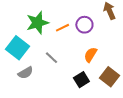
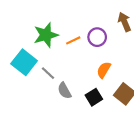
gray line: (51, 58) -> (48, 73), moved
gray semicircle: (25, 73) -> (64, 91), moved, turned 91

